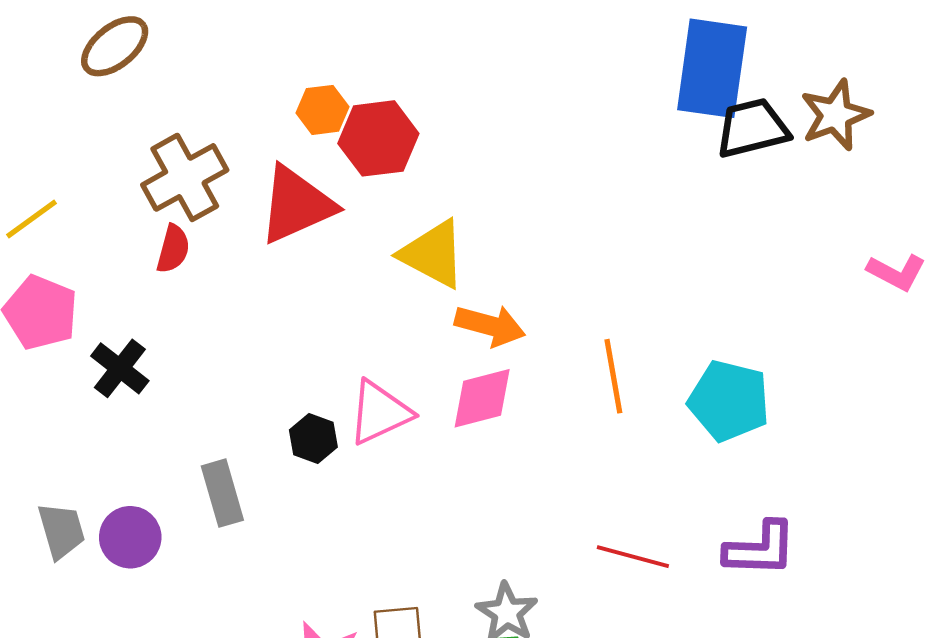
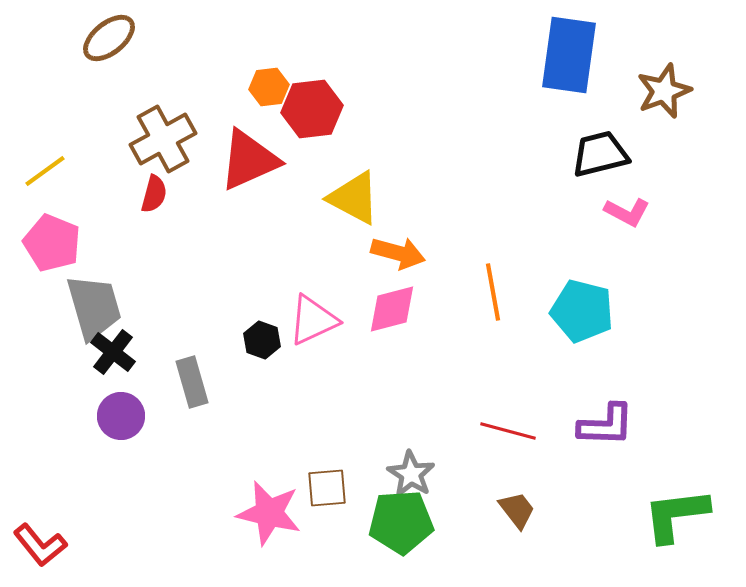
black trapezoid: (752, 128) -> (600, 154), moved
pink L-shape: (897, 272) -> (627, 212), moved
black cross: (120, 368) -> (113, 352), moved
gray trapezoid: (61, 531) -> (94, 307), moved, size x1.5

